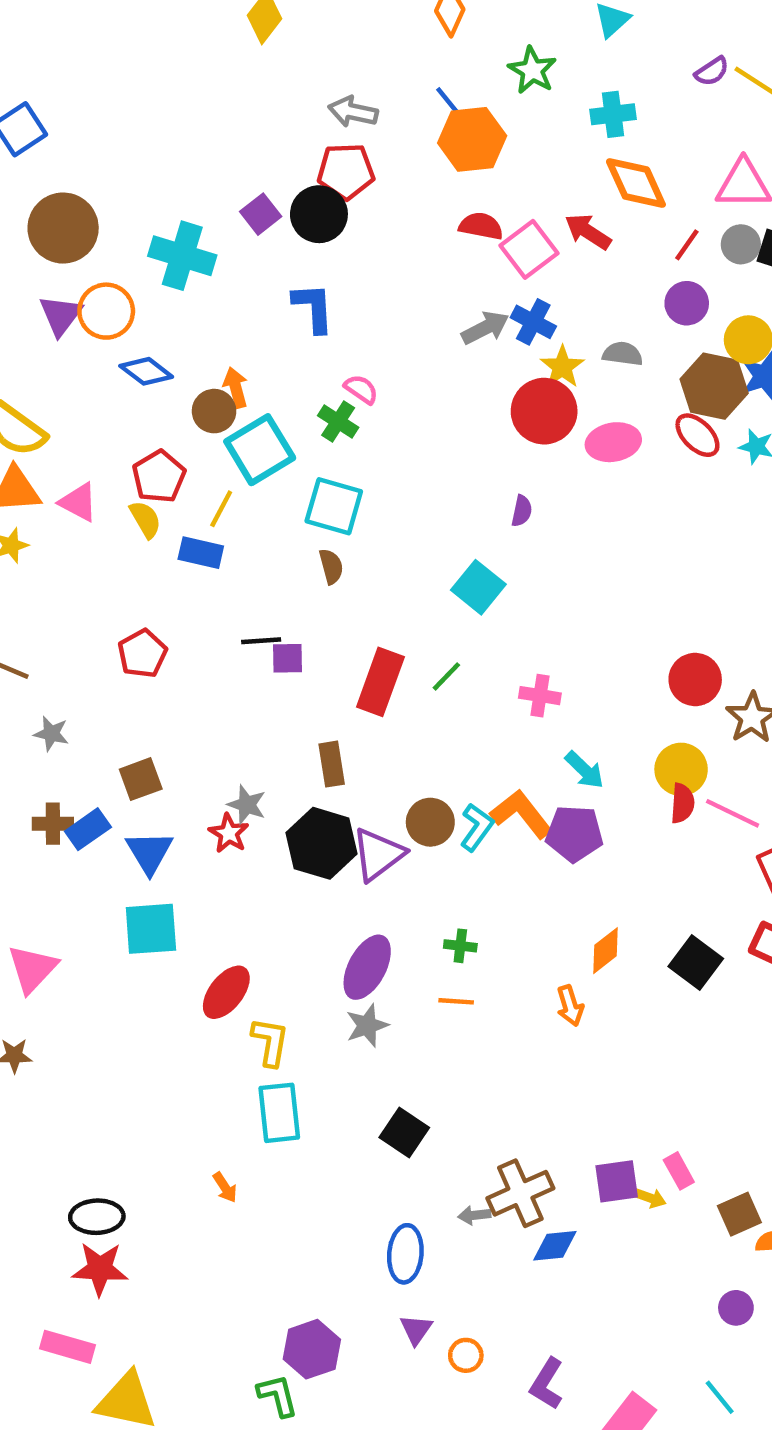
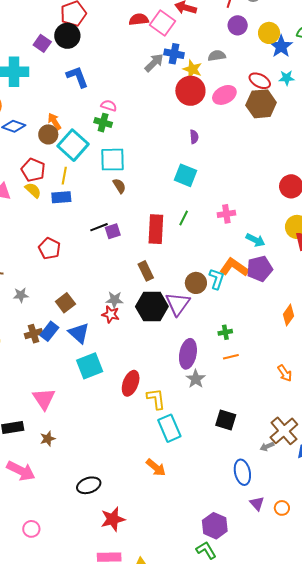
brown hexagon: (714, 386) -> (261, 104), moved
orange arrow: (570, 1006) -> (285, 373), moved
orange arrow: (225, 1187) -> (156, 468), size x1.5
black ellipse: (97, 1217) -> (89, 485), moved

